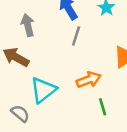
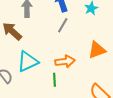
green line: (103, 107) -> (54, 80), moved

